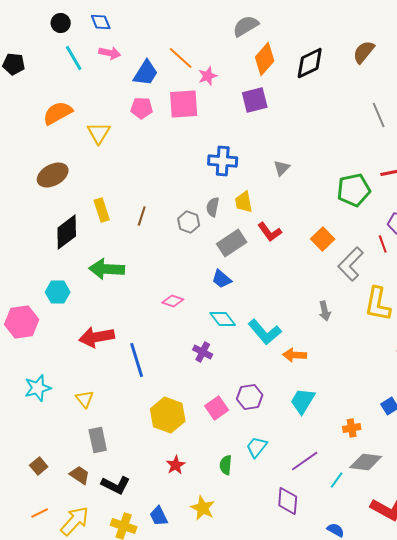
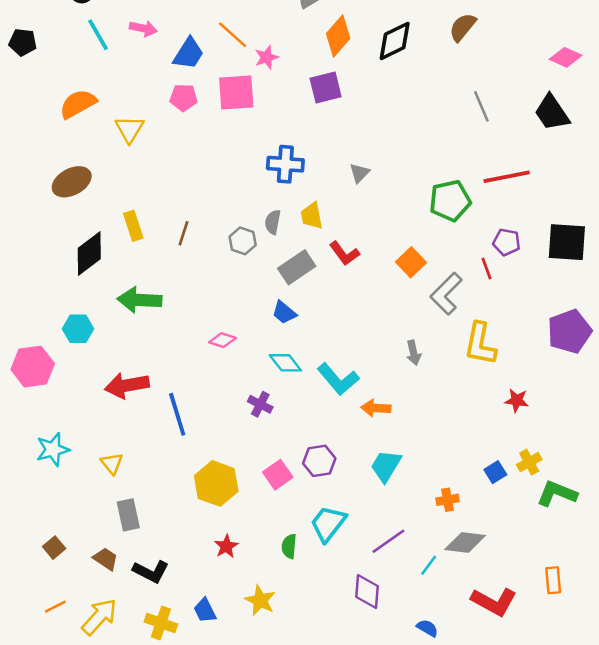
cyan trapezoid: (257, 447) -> (328, 524), size x1.4

